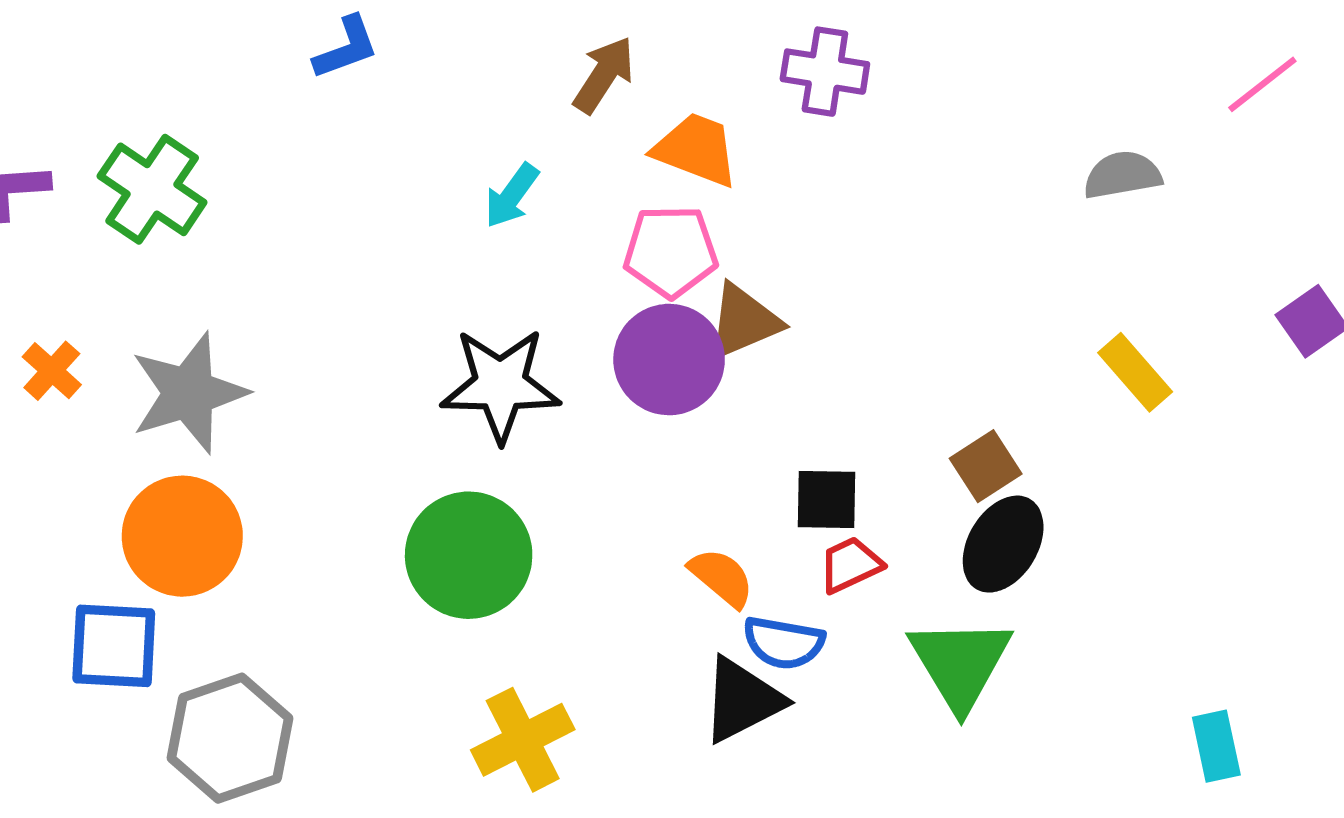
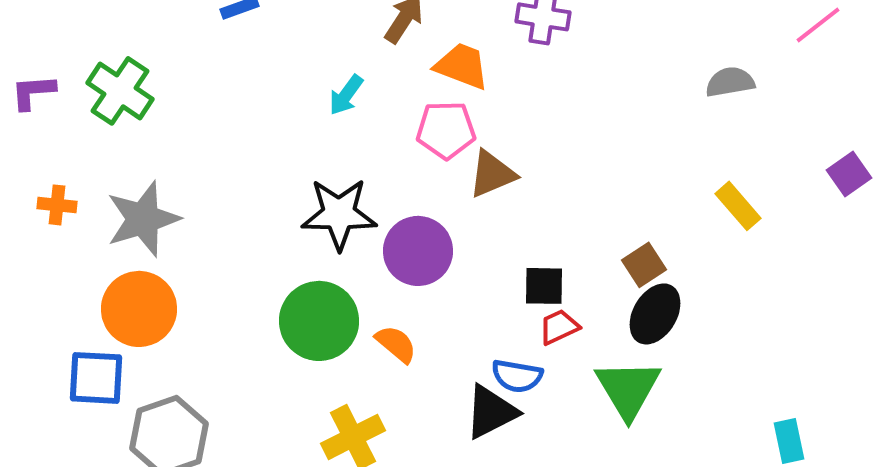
purple circle: (669, 360) -> (418, 251), moved
orange cross: (52, 371) -> (57, 205), turned -36
orange semicircle: (722, 577) -> (396, 344), moved

